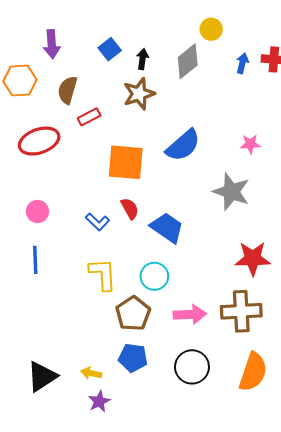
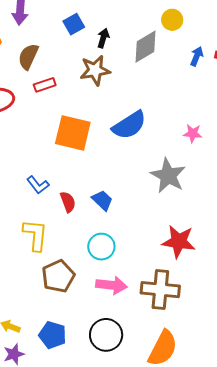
red semicircle: (130, 209) -> (68, 202), moved
blue trapezoid: (167, 228) -> (102, 200), size x0.7
cyan circle: (154, 276) -> (101, 247), moved
blue pentagon: (133, 358) -> (53, 335), moved

